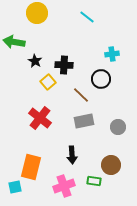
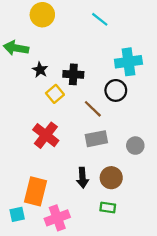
cyan cross: (112, 54) -> (128, 62), size x1.6
brown circle: (111, 165) -> (111, 178), moved
pink cross: (64, 186) -> (57, 218), moved

